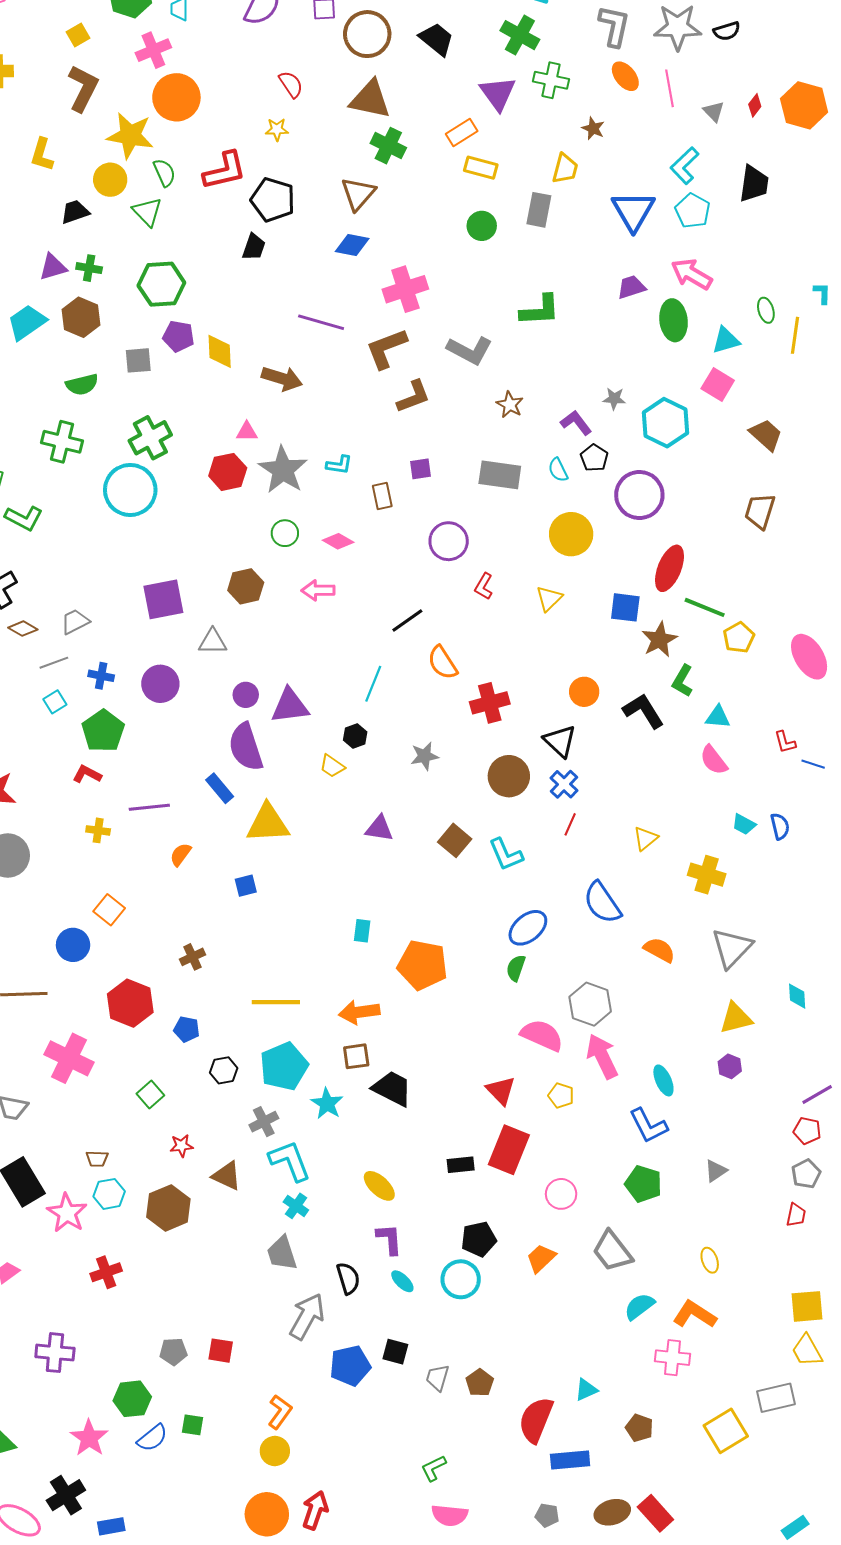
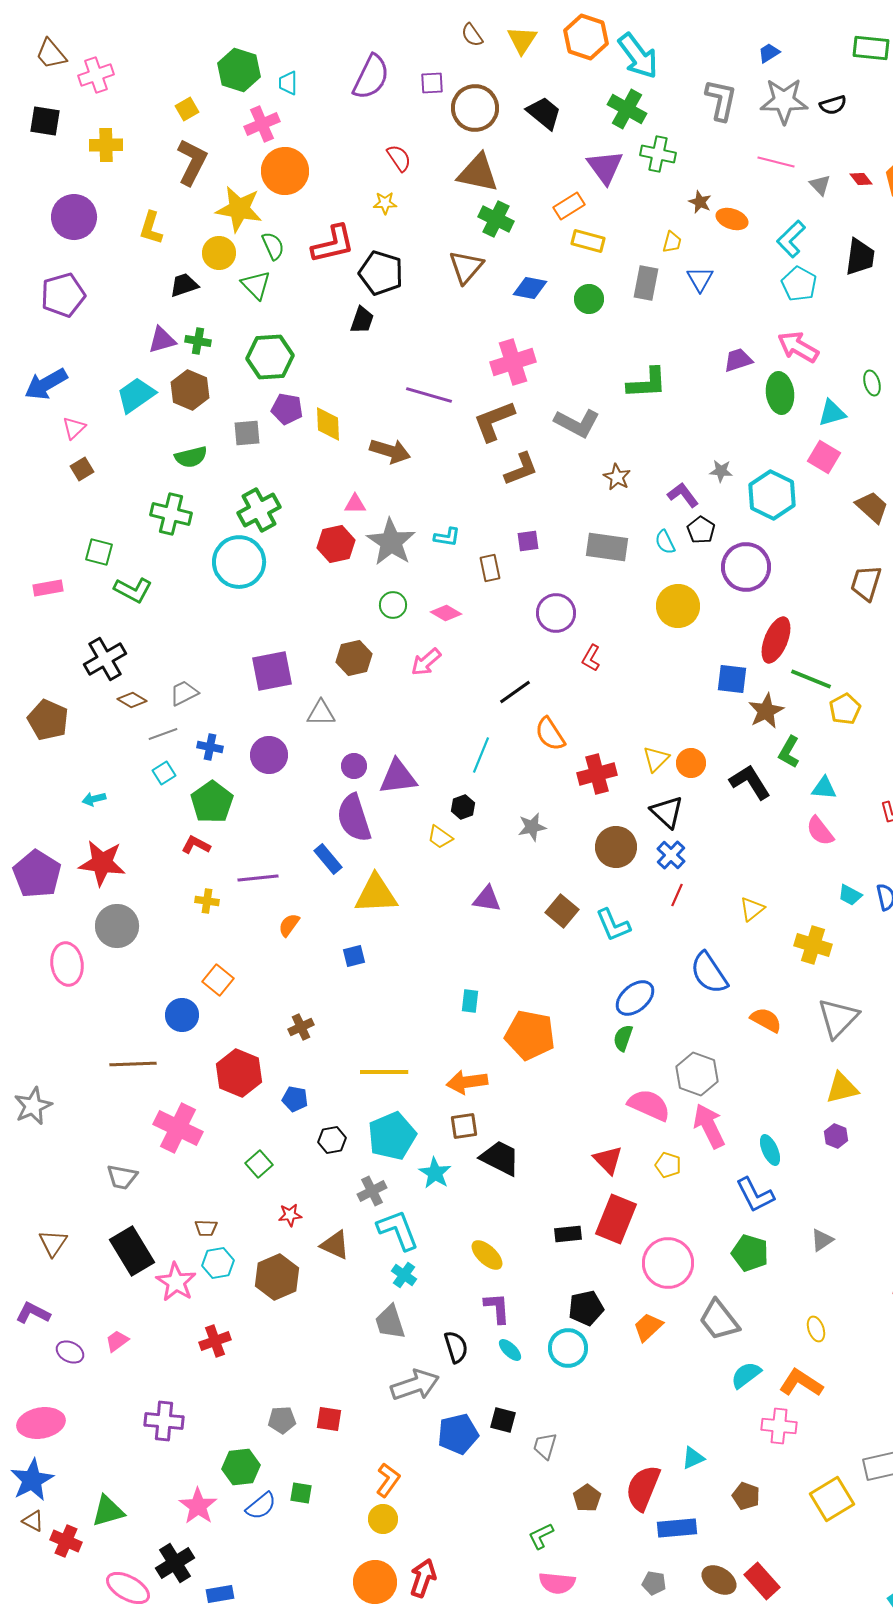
orange ellipse: (625, 76) -> (732, 219), moved, turned -32
pink line: (670, 88) -> (776, 162), turned -66
red diamond: (755, 105) -> (861, 179), turned -75
yellow trapezoid: (565, 169) -> (672, 242), size x0.7
blue triangle: (633, 211) -> (700, 279), moved, size x0.6
blue diamond: (352, 245) -> (530, 288), moved
pink arrow: (318, 590) -> (426, 662), turned -40
yellow triangle: (549, 598) -> (656, 759), moved
pink circle: (561, 1194) -> (668, 1263), size x1.6
gray arrow: (307, 1316) -> (415, 1385), turned 42
brown pentagon: (480, 1383) -> (587, 1498), moved
brown ellipse: (612, 1512) -> (719, 1580), turned 48

